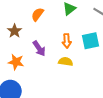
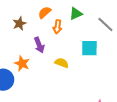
orange arrow: (67, 41) -> (57, 27), moved
orange star: (16, 62) -> (22, 63), moved

